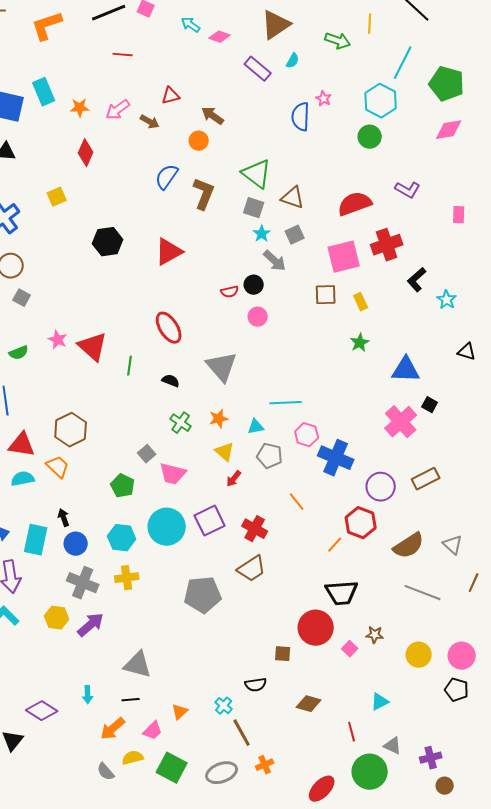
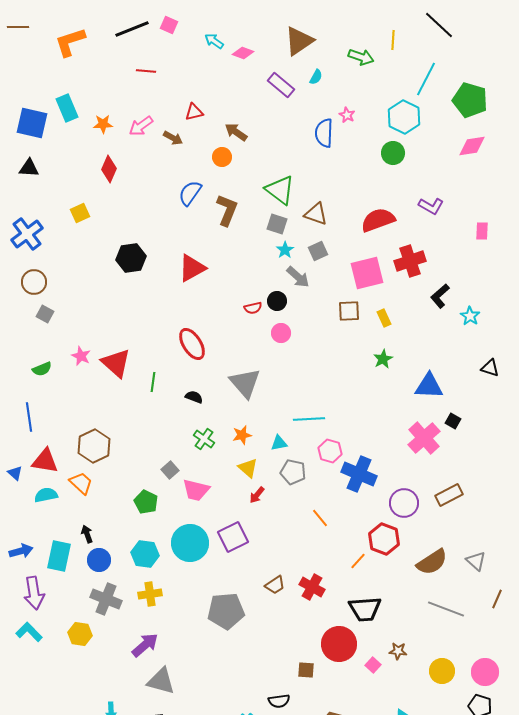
red cross: (255, 529) -> (312, 587), moved
brown trapezoid: (252, 569) -> (275, 585), size x0.7
purple arrow: (91, 625) -> (145, 645), moved

